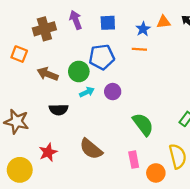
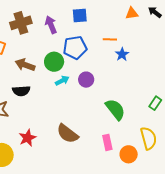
purple arrow: (76, 20) -> (51, 25), moved
blue star: (143, 29) -> (122, 54), moved
black semicircle: (59, 110) -> (21, 91), moved

